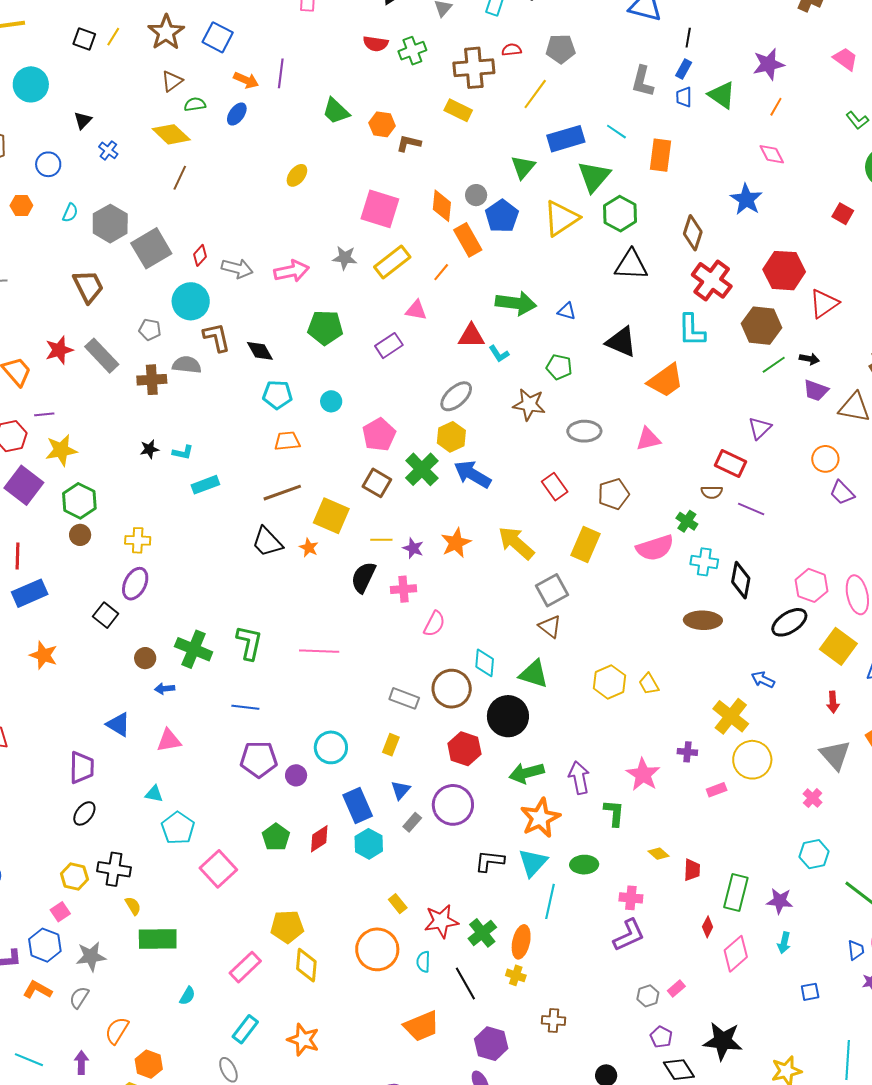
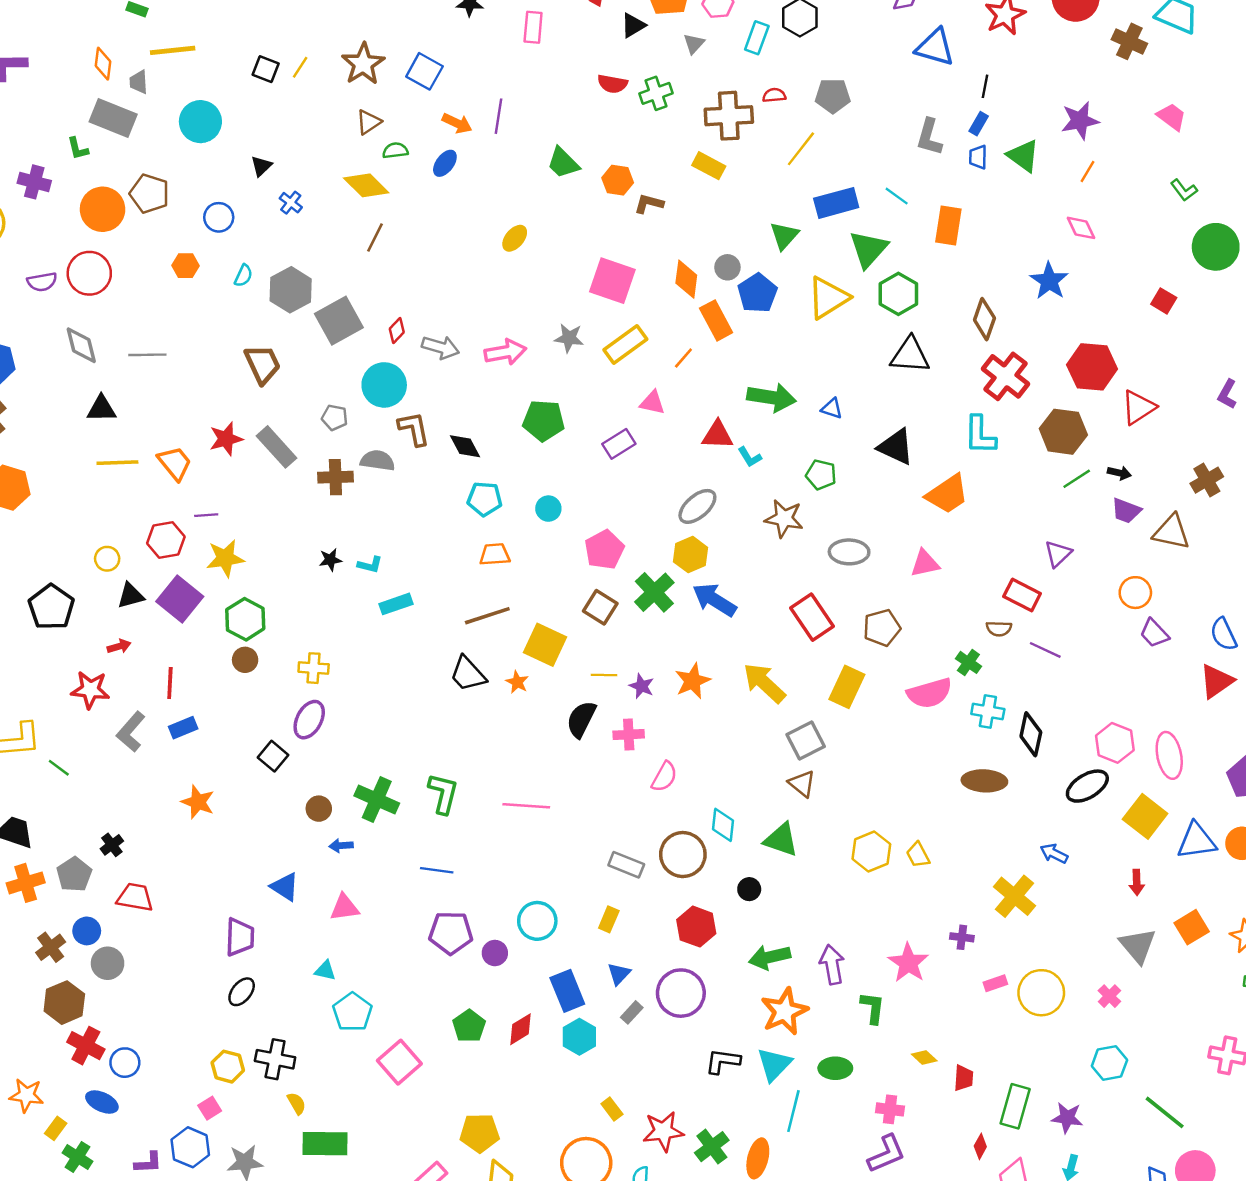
red rectangle: (555, 487) -> (812, 617), size x1.4
blue rectangle: (30, 593) -> (183, 728), size x0.7
black circle: (508, 716) -> (749, 889), size x0.5
yellow circle: (752, 760) -> (1041, 993), moved

